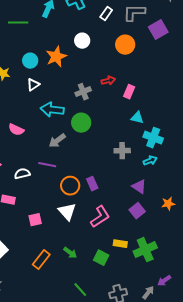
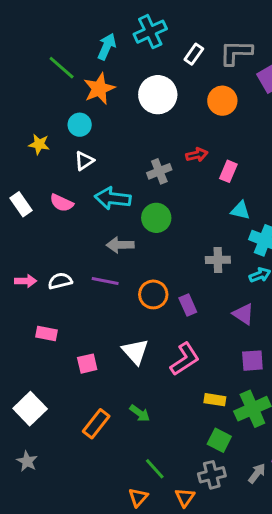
green line: (18, 23) -> (62, 68), turned 42
white circle: (82, 41) -> (158, 95), size x1.6
orange star: (56, 57) -> (99, 89), moved
pink semicircle: (16, 130) -> (62, 203), moved
gray arrow: (57, 141) -> (120, 245), turned 36
white semicircle: (22, 174) -> (60, 281), moved
purple rectangle: (92, 184) -> (188, 305), moved
orange circle: (70, 186) -> (153, 294), moved
purple square: (137, 211) -> (252, 361), moved, turned 35
green square: (101, 258) -> (219, 440), moved

